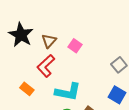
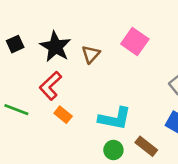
pink square: (75, 46) -> (135, 42), moved, size x1.5
red L-shape: (46, 66) -> (50, 86), moved

